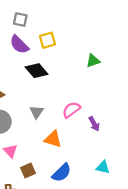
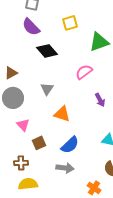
yellow square: (47, 40) -> (70, 23), moved
green triangle: (93, 61) -> (99, 42), size x1.5
pink semicircle: (71, 110) -> (84, 72), moved

